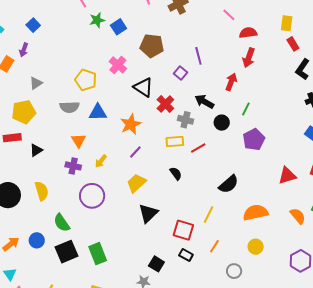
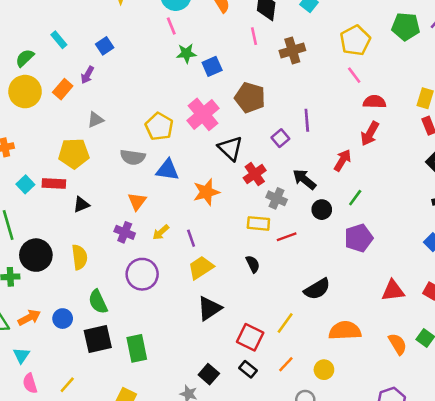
pink cross: (118, 65) -> (203, 114), size x1.4
purple line: (135, 152) -> (191, 238), moved, turned -72
yellow circle: (256, 247) -> (324, 370), moved

